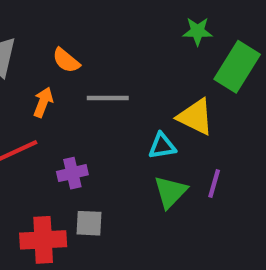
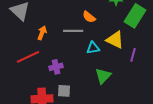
orange semicircle: (66, 60) -> (89, 17), moved
cyan triangle: (162, 146) -> (93, 48), moved
purple line: (214, 184) -> (133, 55), moved

